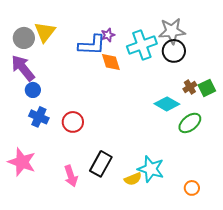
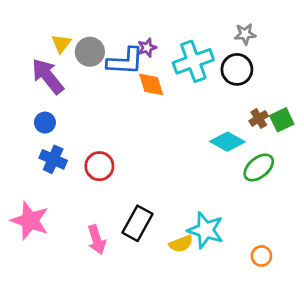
gray star: (172, 31) -> (245, 34), moved, size x0.6
yellow triangle: (45, 32) -> (61, 44), size x0.7
gray circle: (24, 38) -> (90, 52), moved
purple arrow: (23, 68) -> (48, 76), moved

